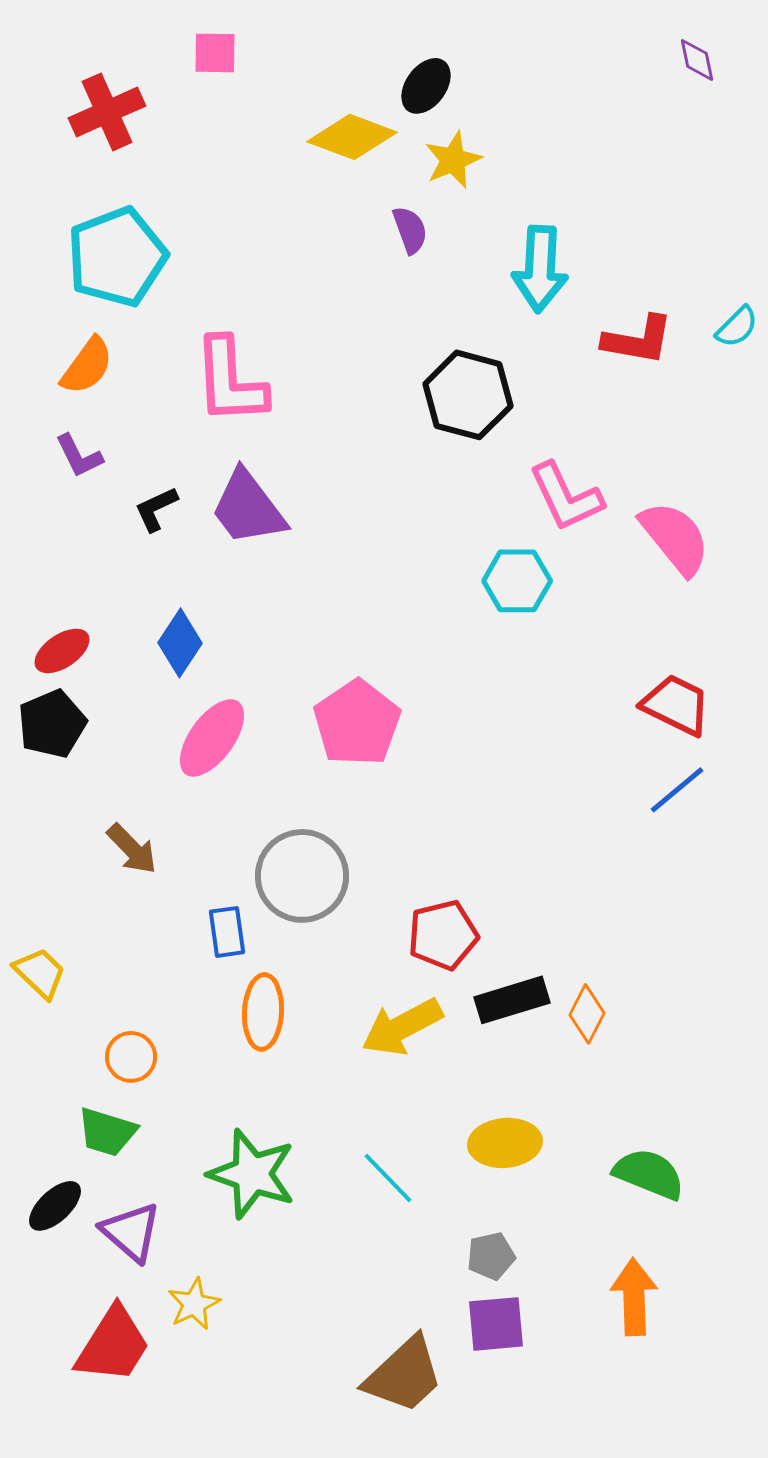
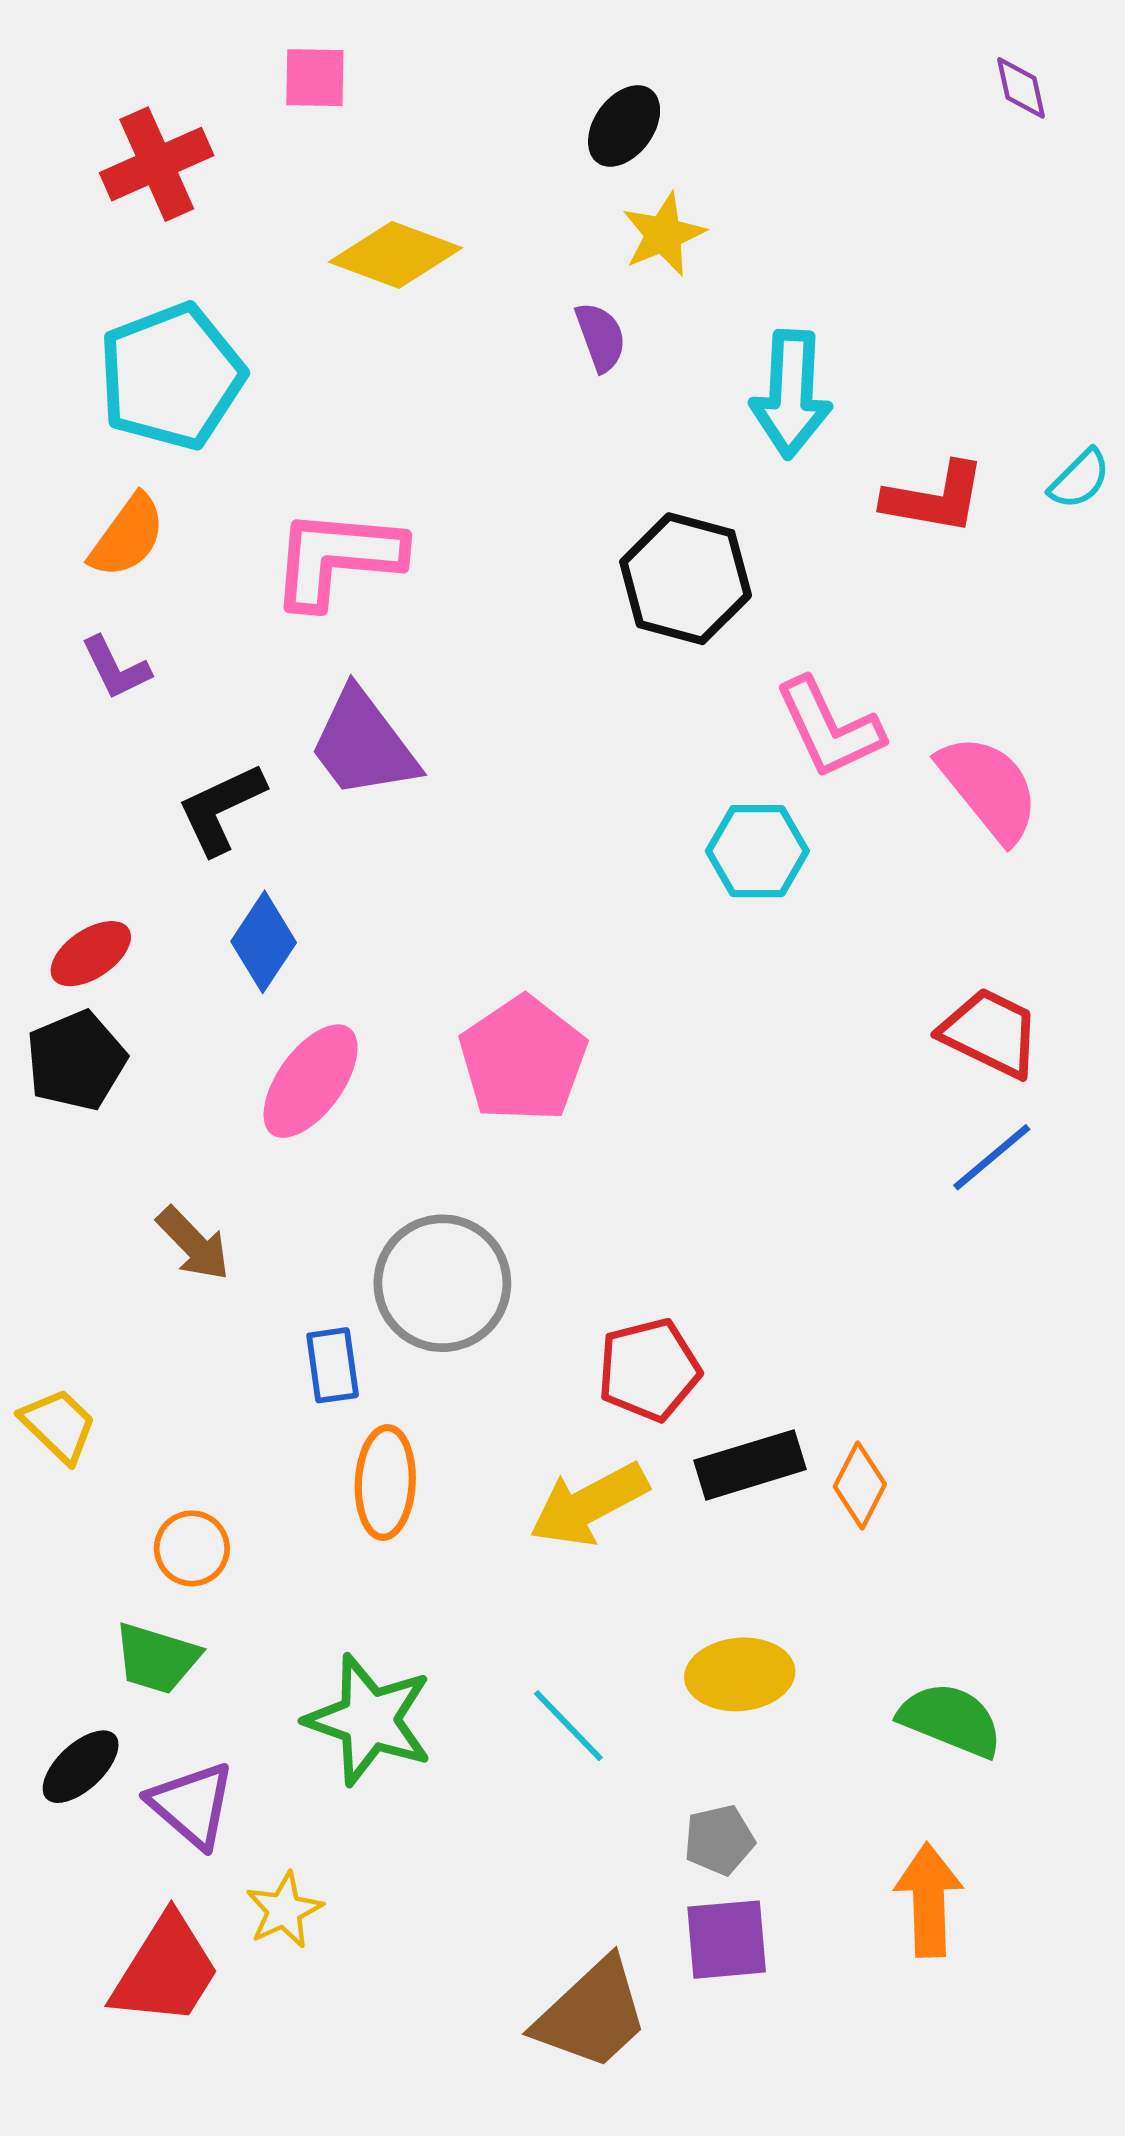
yellow diamond: (352, 137) -> (396, 255), moved
pink L-shape: (230, 381) -> (337, 558), turned 98
black L-shape: (156, 509) -> (221, 809), moved, size x1.4

